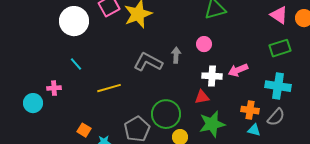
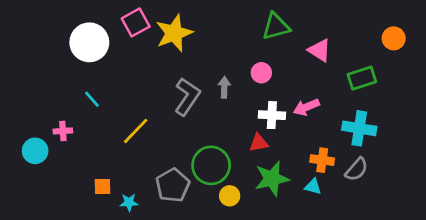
pink triangle: (279, 15) -> (320, 50), moved
gray L-shape: (148, 62) -> (187, 97), turned 96
yellow line: (109, 88) -> (136, 131), turned -30
orange square: (84, 130) -> (103, 187), turned -32
cyan triangle: (254, 130) -> (313, 187), moved

